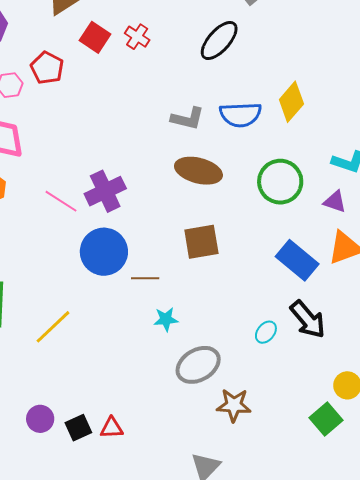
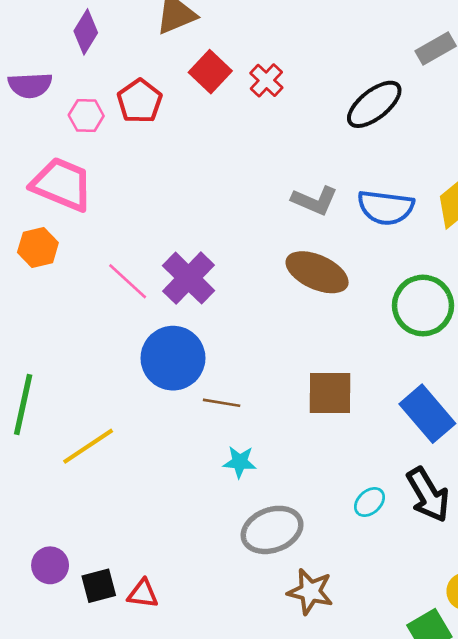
purple cross: (105, 191) -> (189, 278), turned -30
brown square: (201, 242) -> (330, 393), moved

